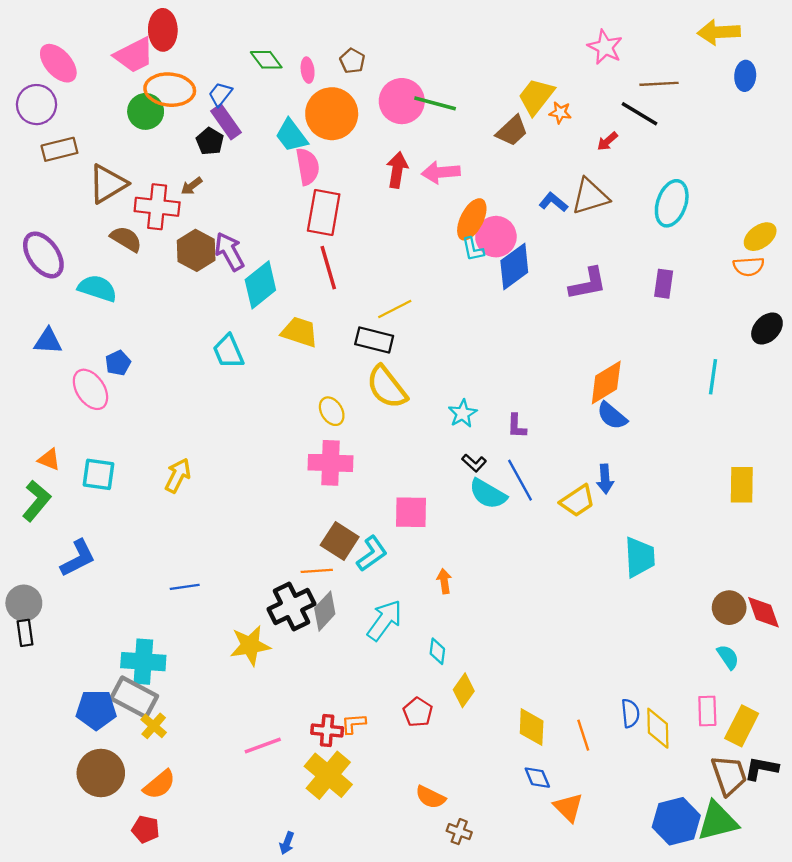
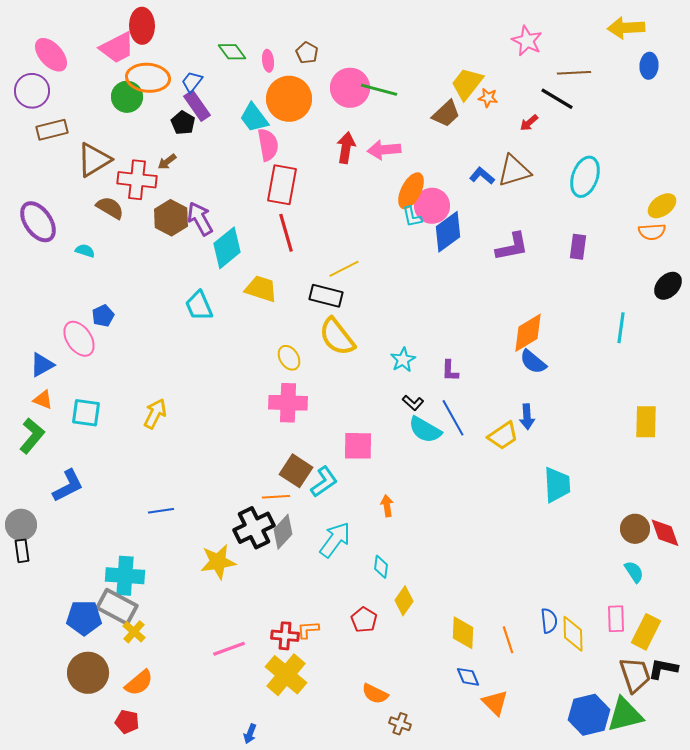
cyan semicircle: (97, 288) -> (85, 251), size x0.6
blue triangle: (48, 341) -> (42, 365), moved, turned -32

